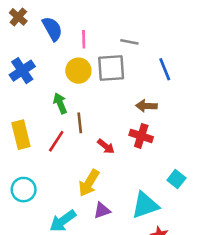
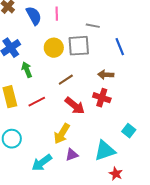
pink line: (84, 39) -> (57, 14), moved
green arrow: (60, 103) -> (27, 70), moved
brown line: (80, 123) -> (66, 80), moved, turned 63
red line: (56, 141) -> (37, 102), turned 30
red arrow: (106, 146) -> (75, 106), size x1.5

